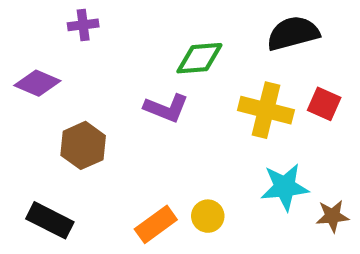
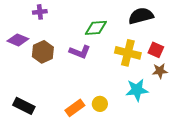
brown hexagon: (83, 145) -> (43, 52), moved
brown star: (332, 216) -> (160, 71), moved

